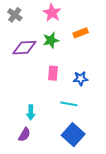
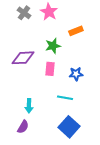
gray cross: (15, 15) -> (24, 13), moved
green star: (51, 40) -> (53, 46), moved
purple diamond: (24, 48) -> (23, 58), moved

